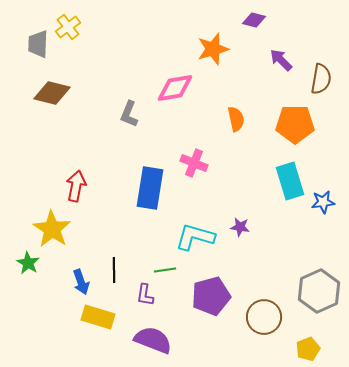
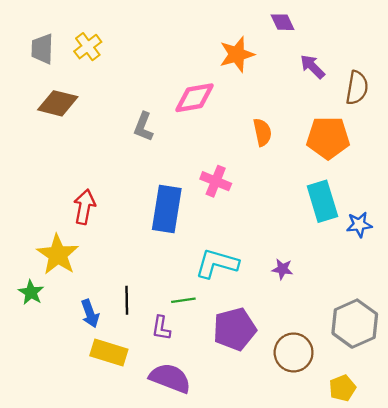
purple diamond: (254, 20) -> (282, 22), turned 50
yellow cross: (68, 27) -> (88, 47), moved
purple star: (240, 227) -> (282, 269), moved

